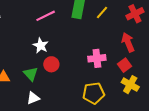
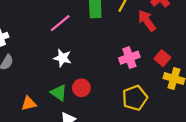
red arrow: (128, 42) -> (147, 21), moved
red circle: (51, 64) -> (81, 88), moved

